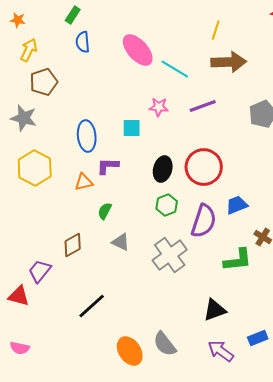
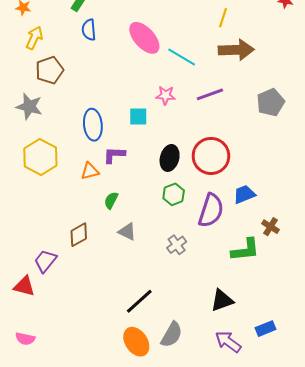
gray cross: (170, 255) -> (177, 245), size x0.6
black line: (92, 306) -> (139, 301), moved
gray semicircle: (165, 344) -> (172, 335), turned -112

